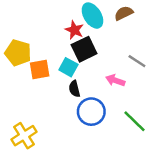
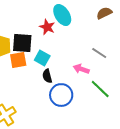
brown semicircle: (124, 13) -> (104, 13), moved
black square: (84, 49) -> (22, 43), moved, turned 30
green line: (135, 121) -> (100, 89), moved

